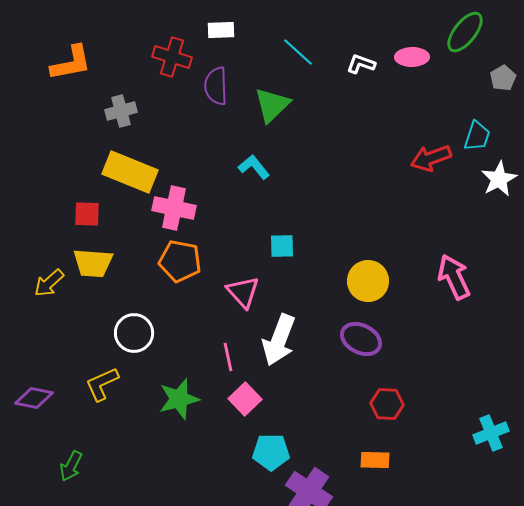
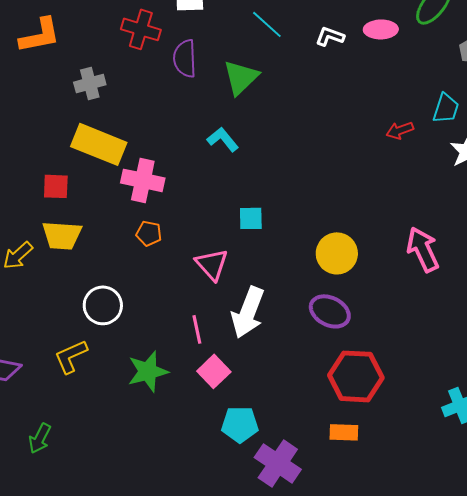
red arrow: (431, 158) -> (400, 130), size x0.7
orange pentagon: (180, 261) -> (149, 233), size x0.6
red hexagon: (387, 404) -> (356, 376), size x1.6

